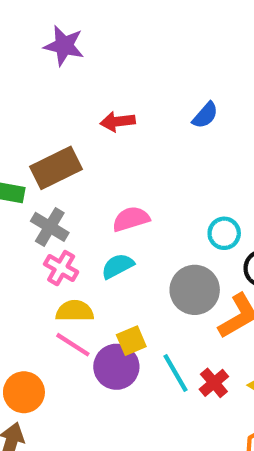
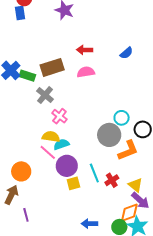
pink semicircle: (131, 219) -> (86, 72), moved
cyan circle: (224, 233) -> (122, 118), moved
cyan semicircle: (118, 266) -> (61, 144), moved
pink cross: (61, 268) -> (59, 116), moved
yellow square: (131, 341) -> (73, 183), moved

